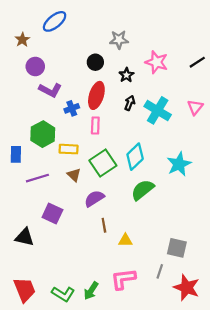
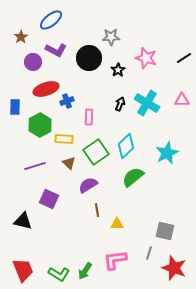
black circle: (95, 62) -> (89, 58), size x1.6
purple L-shape: (50, 90) -> (56, 50), moved
red ellipse: (96, 95) -> (46, 89), moved, turned 55
black arrow: (130, 103) -> (120, 104), moved
pink triangle: (195, 107) -> (182, 100), turned 49
blue rectangle: (16, 154) -> (15, 107), moved

